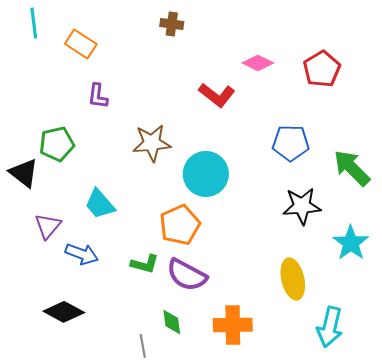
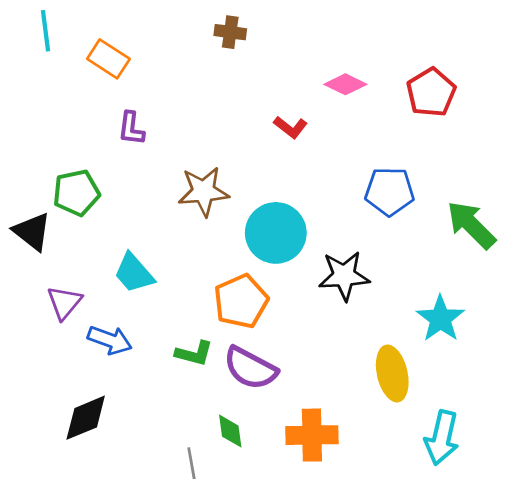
red L-shape: (217, 95) -> (290, 127), size x0.7
black star: (302, 206) -> (344, 276), moved
cyan star: (351, 243) -> (440, 319), moved
black diamond: (64, 312) -> (86, 418), turned -51

